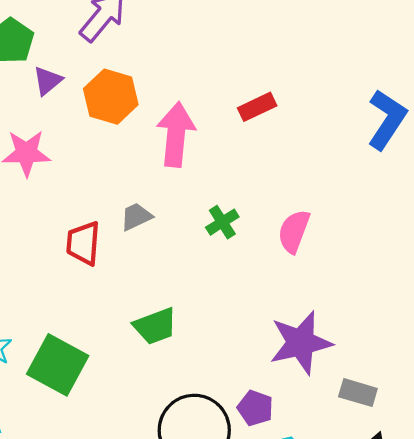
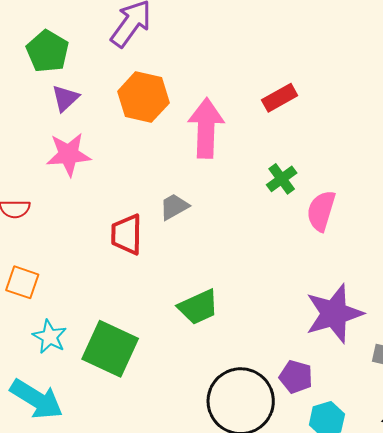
purple triangle: (48, 81) -> (65, 98), moved
green cross: (222, 222) -> (282, 179), moved

